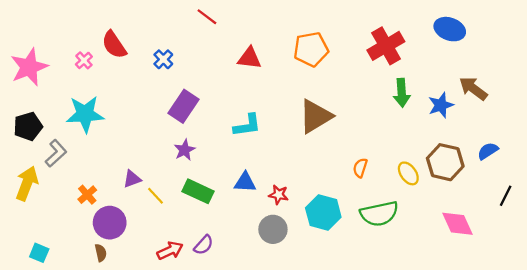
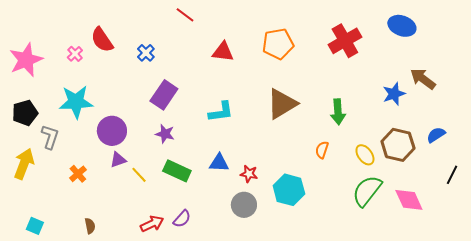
green arrow: (402, 93) -> (338, 112), moved
purple star: (185, 150) -> (165, 134), turned -30
gray L-shape: (56, 153) -> (50, 137), turned -30
green semicircle: (379, 214) -> (367, 191), moved, turned 140
purple circle: (110, 223) -> (112, 131), moved

